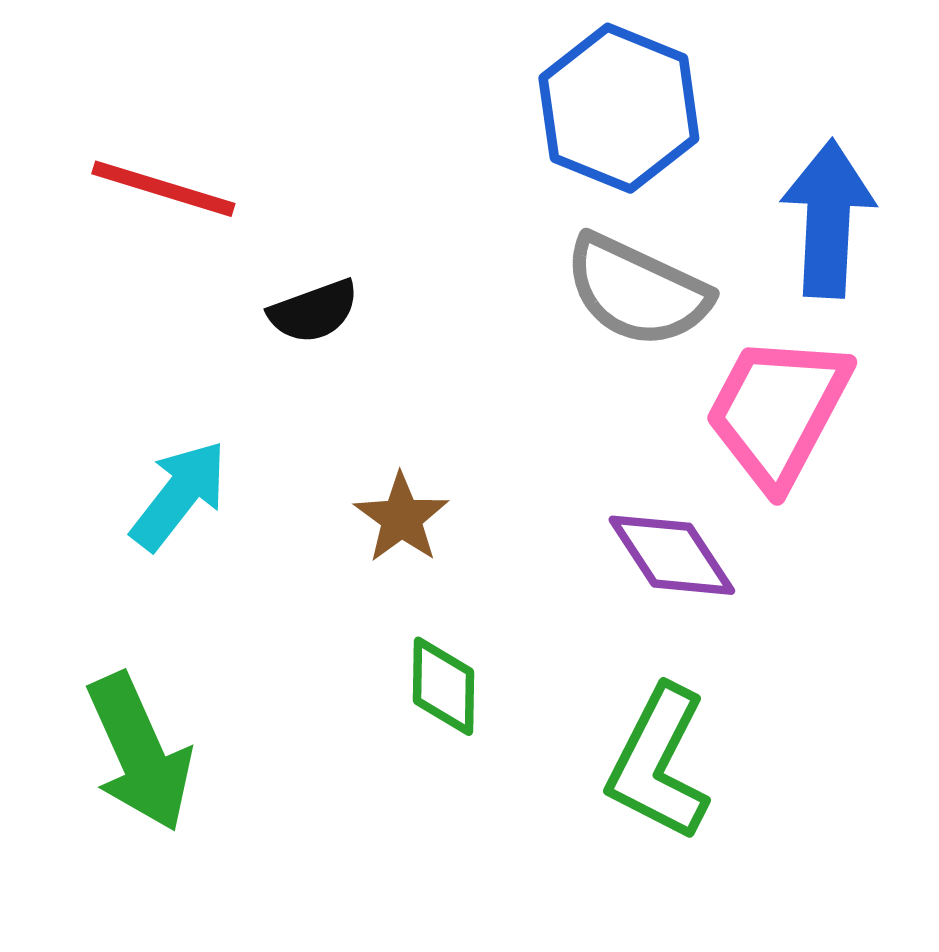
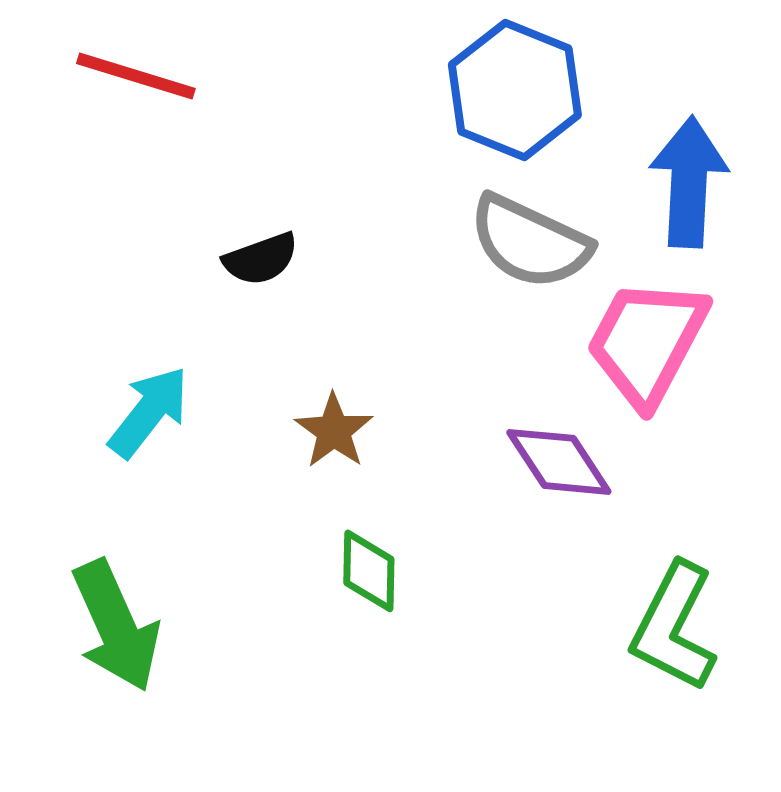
red line: (163, 189) -> (136, 76), moved
green L-shape: (659, 763) -> (674, 627), moved

